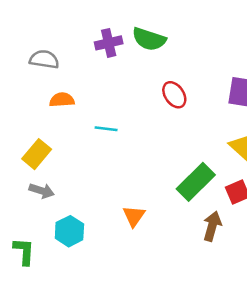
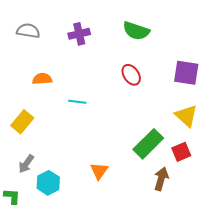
green semicircle: (149, 39) -> (136, 31), moved
gray semicircle: (44, 59) -> (28, 31), moved
gray arrow: (42, 191) -> (26, 164), moved, turned 108

